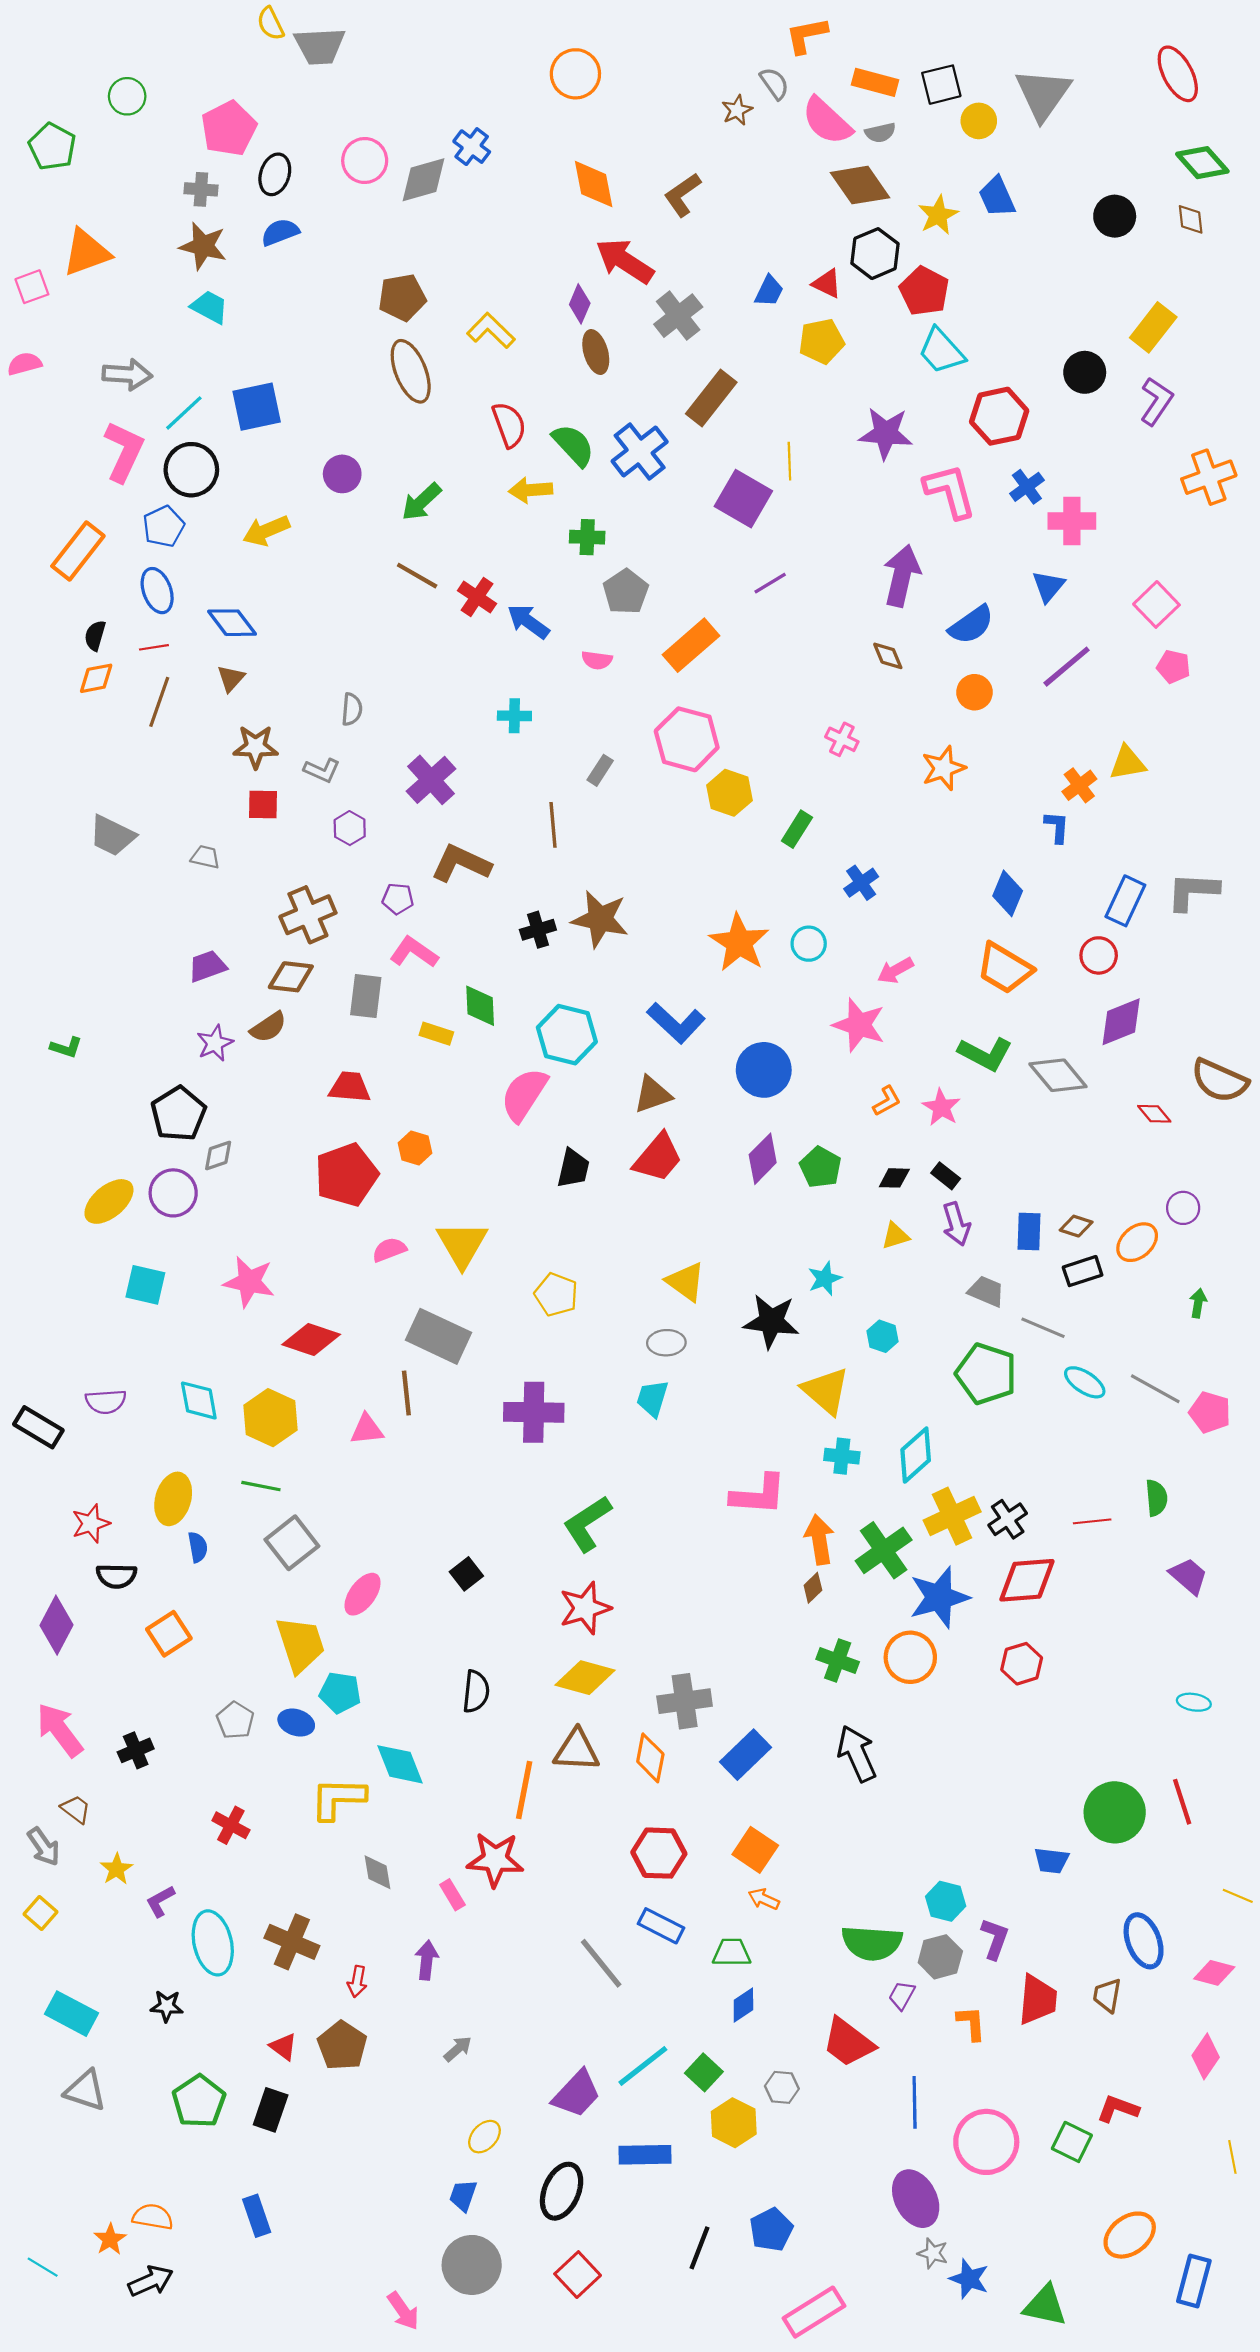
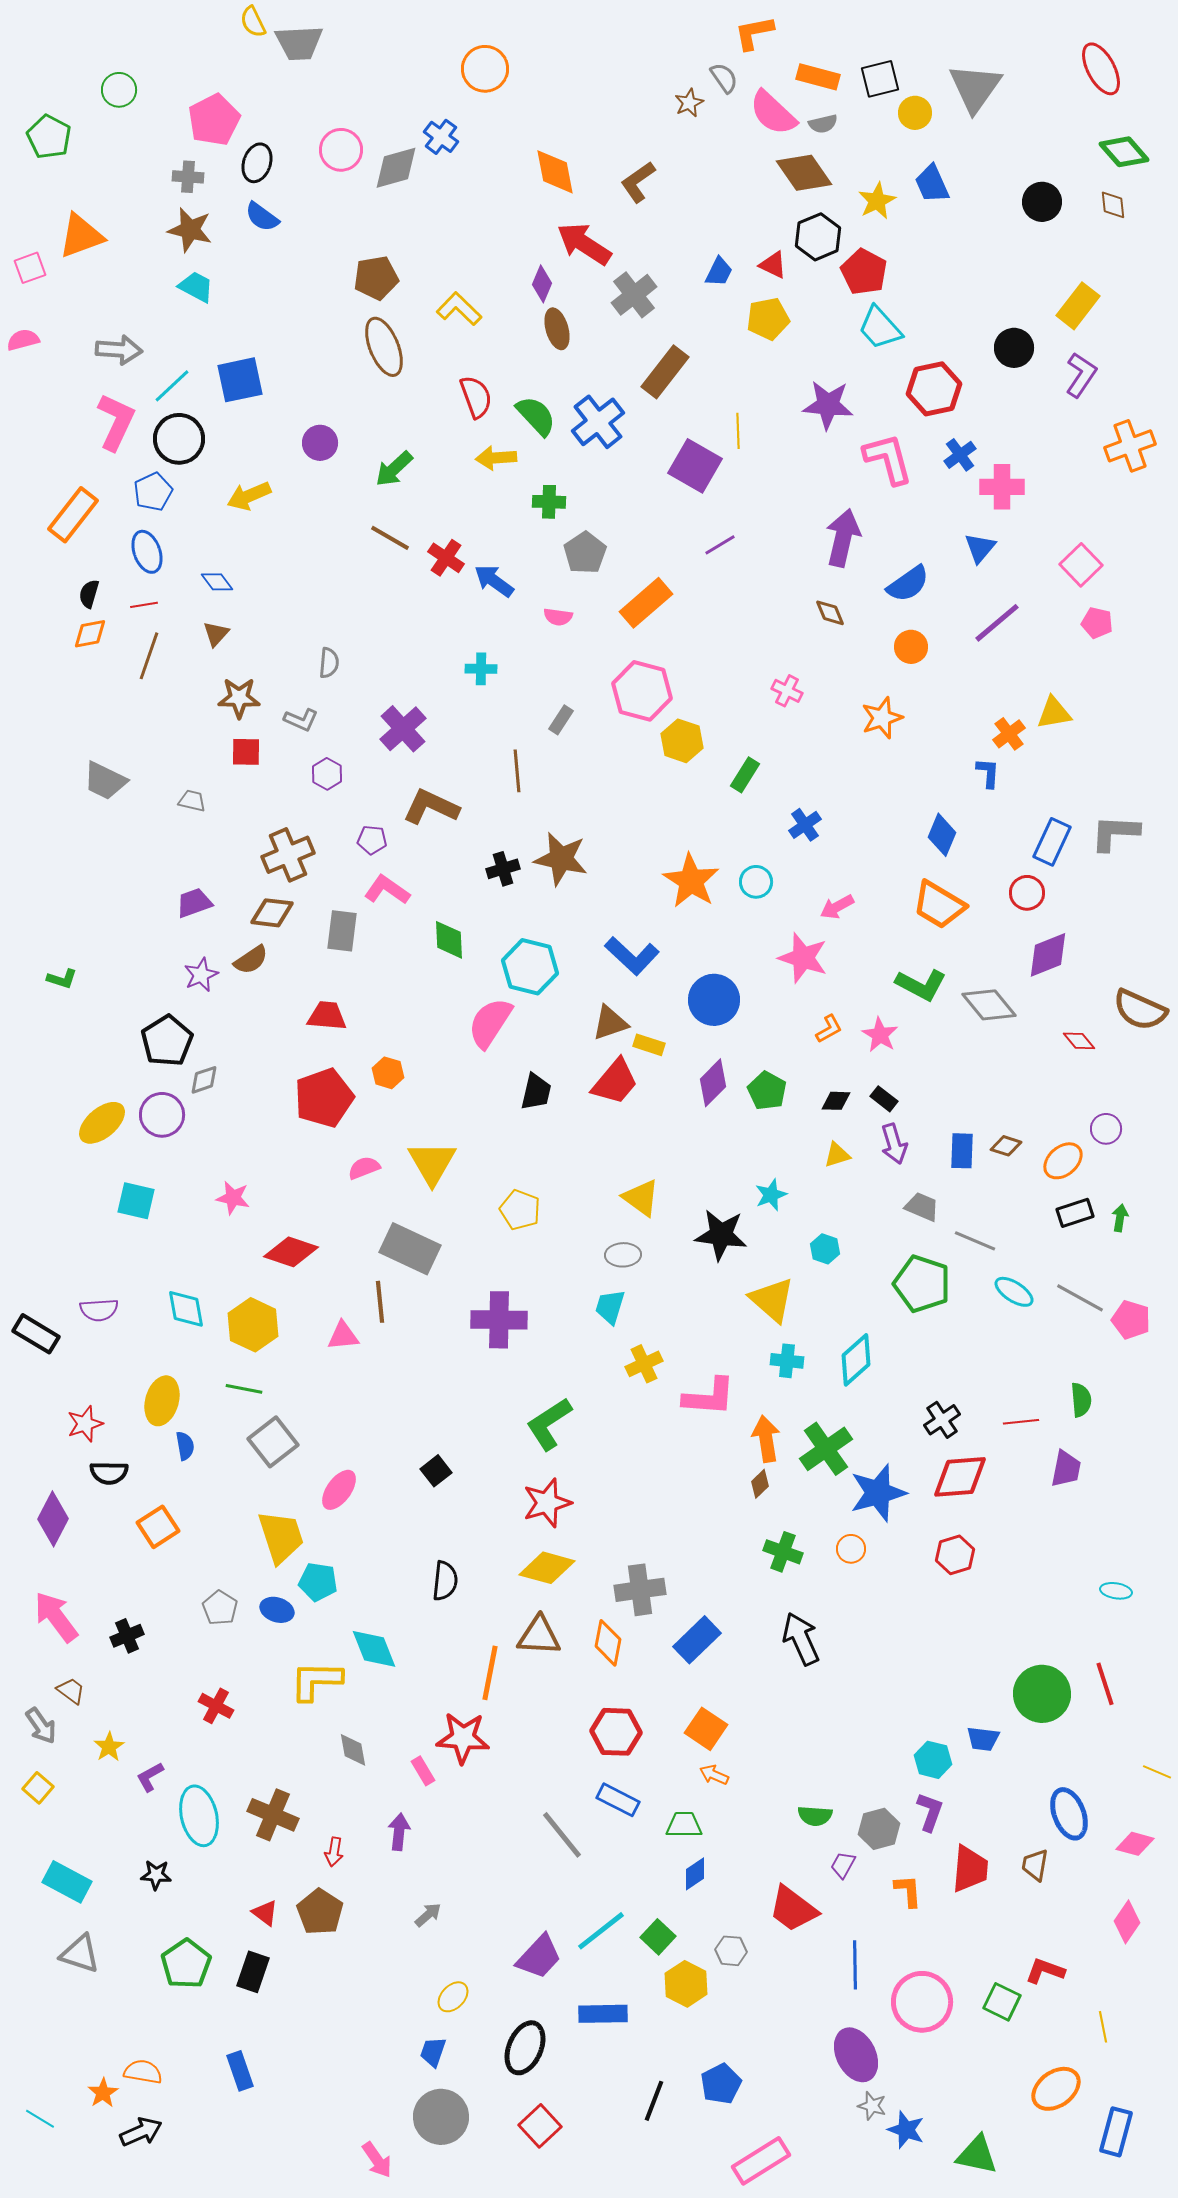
orange circle: (575, 74) -> (485, 69), moved
blue semicircle: (280, 232) -> (262, 217), turned -123
blue diamond: (232, 623) -> (217, 582), size x0.7
yellow rectangle: (436, 1034) -> (649, 1045), moved
black rectangle: (1083, 1271) -> (1075, 1213), moved
pink star: (249, 1282) -> (233, 1198), size x0.7
yellow cross: (952, 1516) -> (644, 1364), moved, size x0.7
purple trapezoid: (1188, 1576) -> (1066, 1469), moved, turned 60
orange circle: (910, 1657) -> (851, 1549), size x0.6
cyan hexagon: (946, 1901) -> (933, 1760), moved
green semicircle: (872, 1943) -> (815, 1816), size x0.6
yellow line: (1232, 2157) -> (1103, 2027), moved

